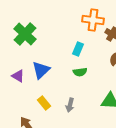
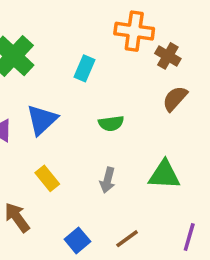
cyan rectangle: (78, 49) -> (84, 68), moved
gray arrow: (70, 105) -> (108, 180), moved

